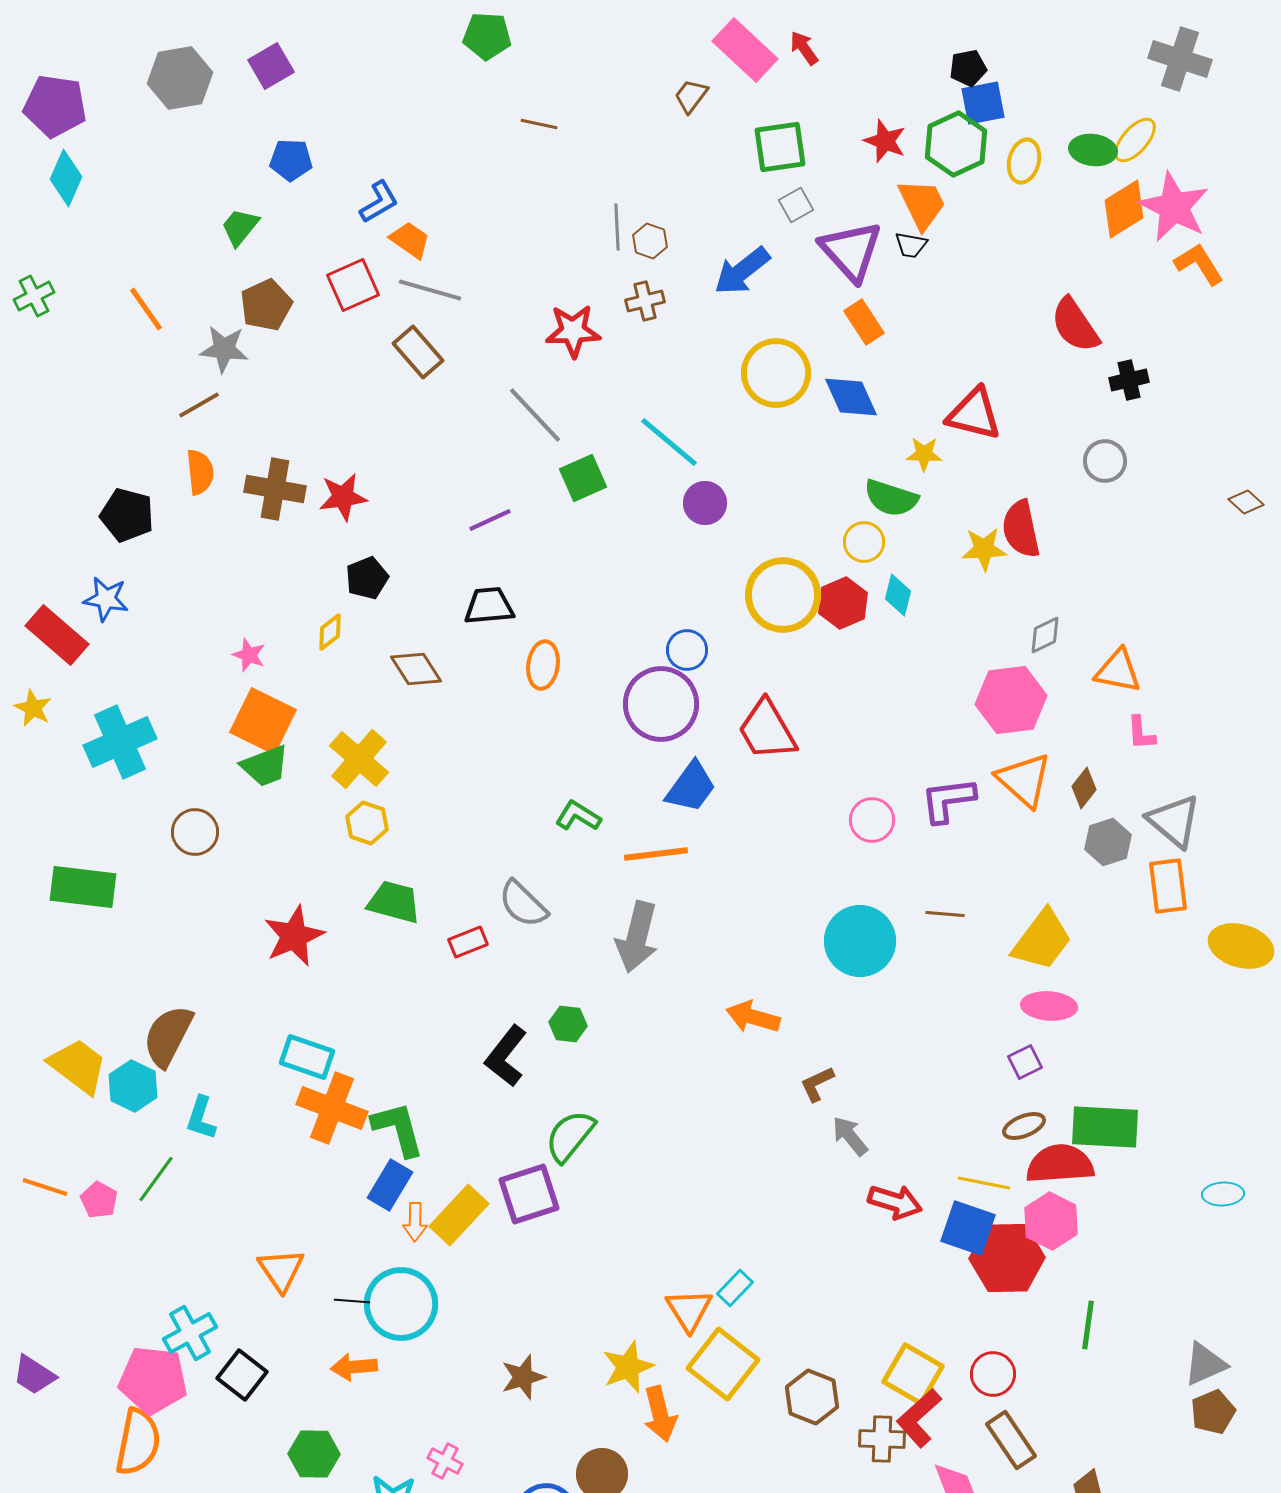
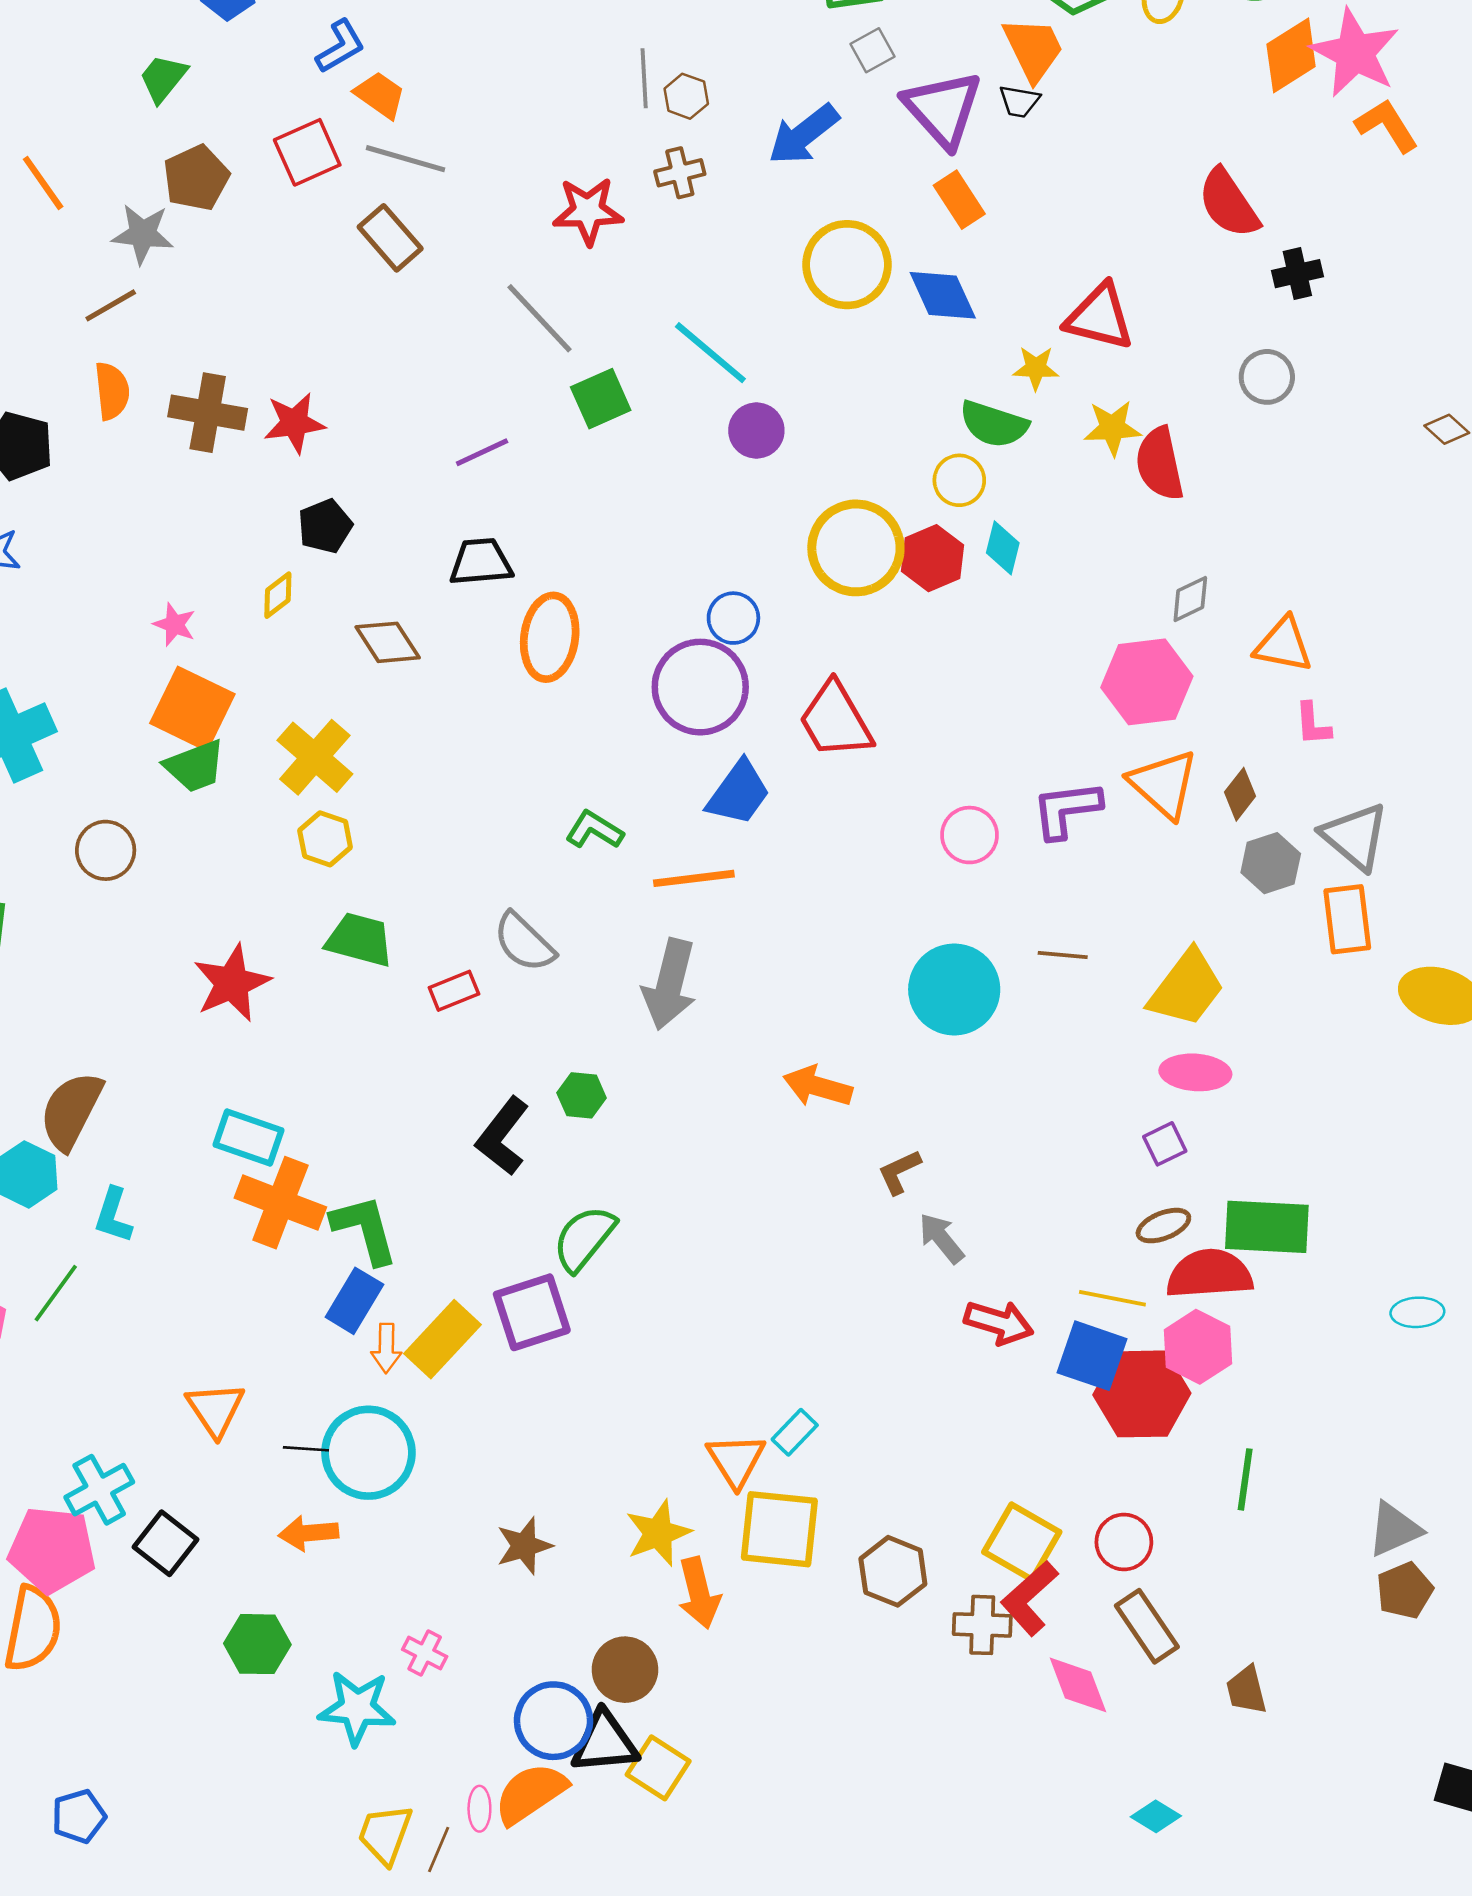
yellow star: (984, 549) -> (1112, 428), moved
orange ellipse: (543, 665) -> (550, 637), size x1.4
yellow square: (723, 1364) -> (779, 1529), turned -32

